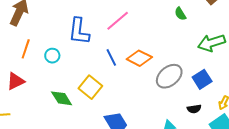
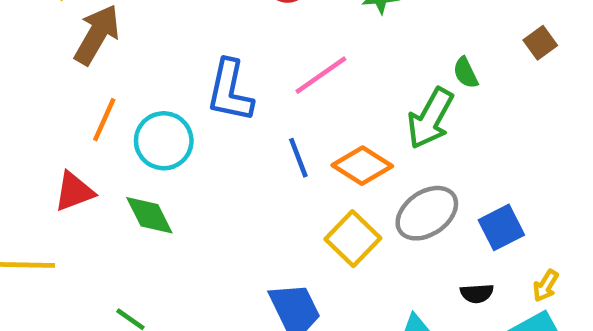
green arrow: (211, 43) -> (430, 118), moved, turned -48
cyan circle: (52, 56) -> (164, 141), size x1.6
yellow square: (90, 87) -> (353, 239), moved
green diamond: (62, 98) -> (149, 215), moved

